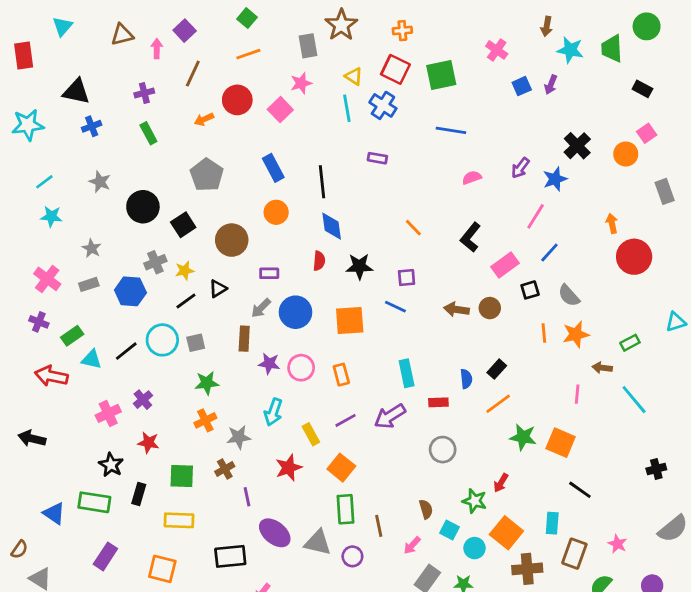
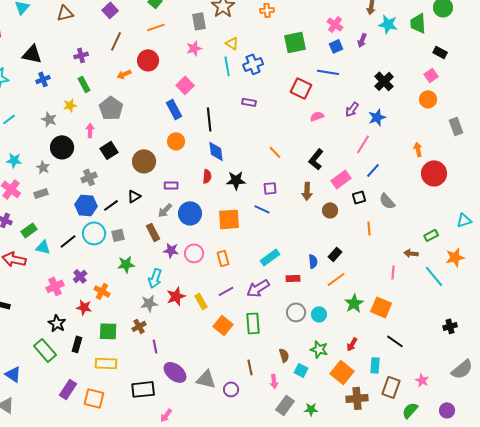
pink arrow: (157, 49) -> (90, 130), moved
red square: (395, 69) -> (301, 88), moved
purple arrow: (551, 85) -> (362, 40), moved
blue square: (522, 86) -> (336, 46), moved
blue cross: (383, 105) -> (253, 64), turned 36
pink square: (280, 110) -> (185, 85), moved
blue line: (451, 130) -> (328, 72), moved
pink square: (647, 133) -> (431, 75), moved
black cross: (577, 146) -> (384, 81), moved
gray pentagon: (207, 175) -> (111, 108), moved
black circle: (143, 207) -> (62, 147), moved
cyan star: (51, 216) -> (14, 160), moved
yellow star: (185, 271) -> (70, 105), moved
blue hexagon: (130, 291) -> (86, 205), moved
brown arrow: (456, 309) -> (307, 191), moved, turned -96
orange star: (576, 334) -> (455, 257), moved
brown rectangle: (244, 339) -> (153, 232), turned -30
cyan rectangle: (407, 373) -> (270, 257), turned 66
cyan arrow: (273, 412) -> (155, 278), moved
orange cross: (205, 420) -> (102, 291), moved, turned -35
green star: (523, 437) -> (354, 303), turned 30
red star: (289, 468) -> (176, 296), moved
red arrow: (501, 483) -> (352, 344), moved
green rectangle: (94, 502) -> (45, 350), turned 40
green rectangle: (345, 509) -> (253, 323), moved
blue triangle: (54, 513) -> (13, 374), moved
pink arrow: (412, 545) -> (274, 381), turned -48
cyan circle: (475, 548) -> (319, 314), moved
purple rectangle: (105, 556) -> (68, 389), moved

